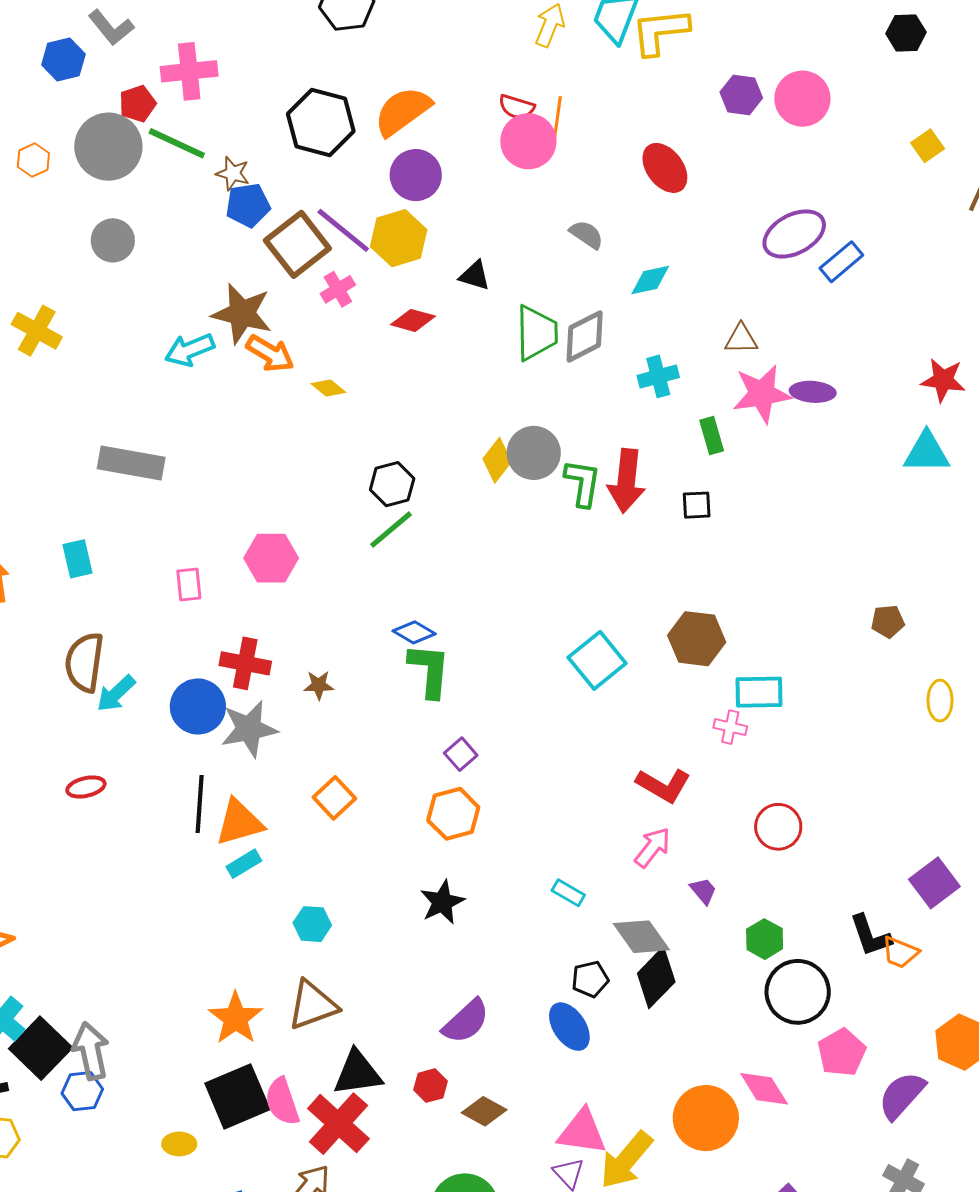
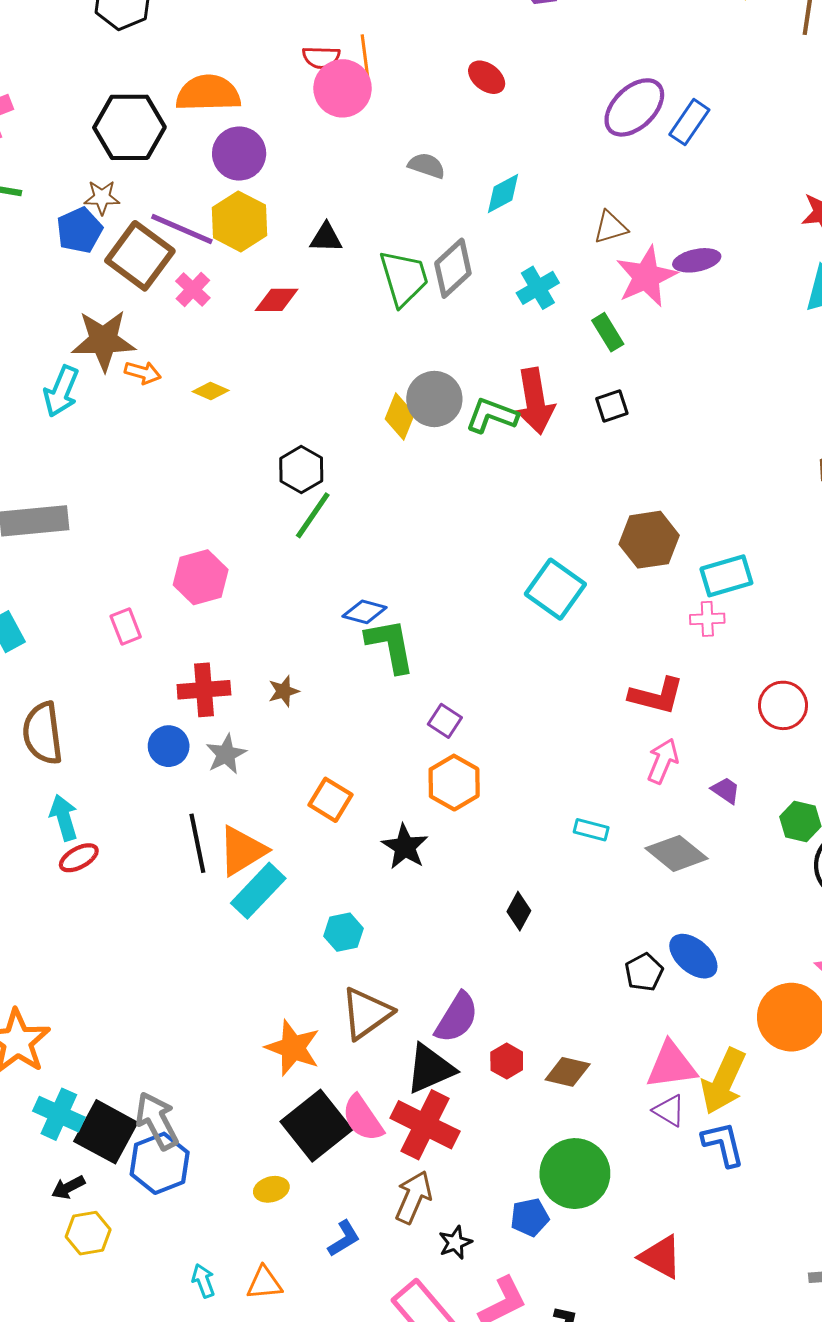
orange semicircle: (403, 111) -> (208, 93), turned 50
red ellipse: (665, 168) -> (487, 77), size x0.7
brown star: (233, 173) -> (102, 197), moved
cyan arrow: (190, 350) -> (61, 391), turned -30
orange arrow: (270, 353) -> (143, 373), size x0.7
green L-shape: (583, 483) -> (492, 415), turned -63
cyan arrow: (116, 694) -> (64, 818), moved, turned 132
blue circle: (198, 707) -> (169, 746), size x0.7
gray star: (249, 729) -> (226, 754), size x0.7
cyan rectangle: (244, 864) -> (258, 891), size x1.6
black star: (442, 902) -> (405, 847), moved
black diamond: (656, 978) -> (519, 911), moved, size x0.6
black pentagon: (590, 979) -> (644, 972), moved
purple semicircle: (466, 1021) -> (457, 1018), moved
blue ellipse: (569, 1027) -> (693, 956), moved
blue hexagon: (82, 1091) -> (160, 1163), size x1.4

